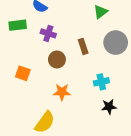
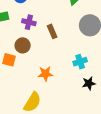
brown rectangle: (83, 46) -> (52, 31), moved
brown circle: (57, 60) -> (23, 45), moved

